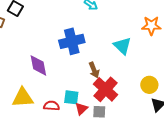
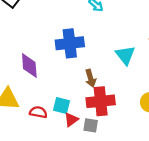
red cross: (105, 89) -> (101, 101), turned 35

